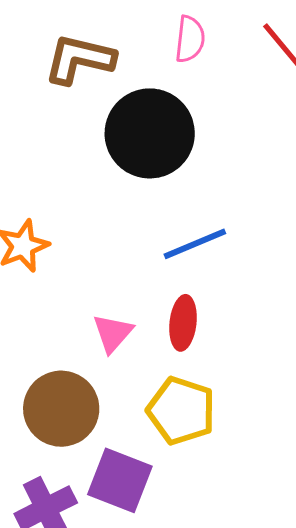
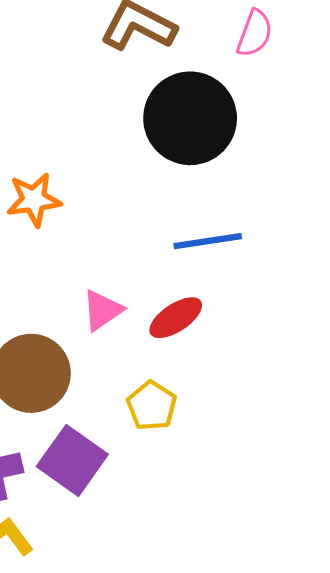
red ellipse: (183, 323) -> (176, 318), turned 36
yellow pentagon: (181, 411) -> (152, 406), size x0.7

